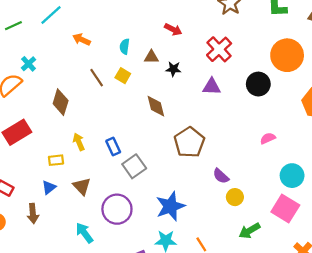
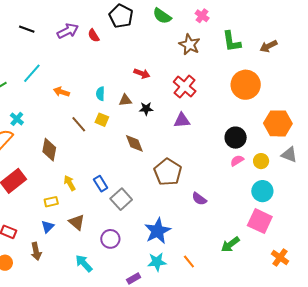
black circle: (258, 84) -> (236, 138), moved
yellow circle: (235, 197) -> (261, 161), moved
purple circle: (117, 209) -> (110, 239), size x0.7

